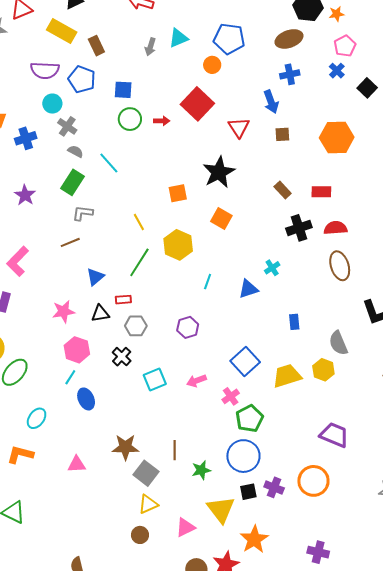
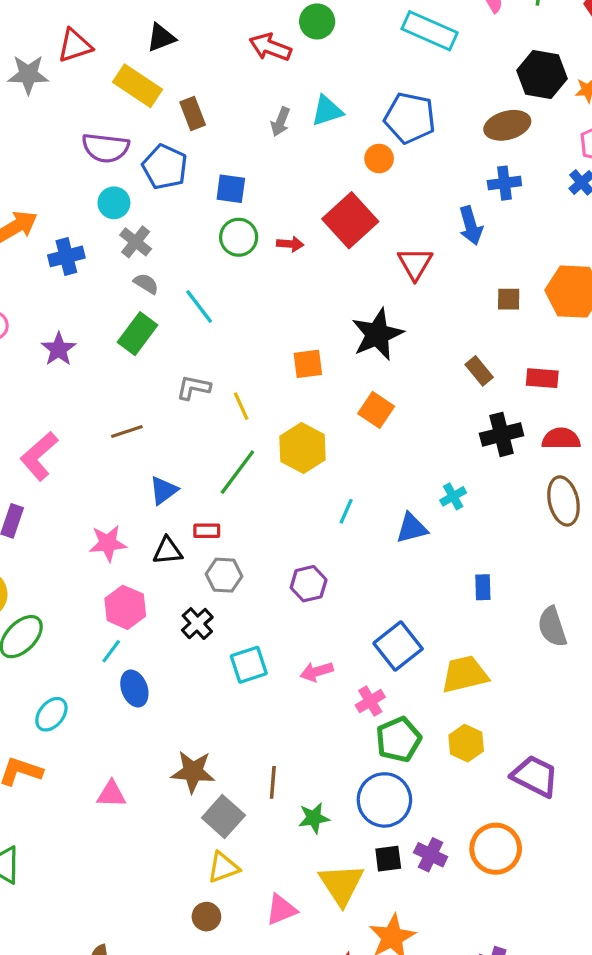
brown square: (282, 134) -> (509, 299), moved
gray L-shape: (83, 213) -> (193, 388), moved
yellow hexagon: (323, 370) -> (466, 743), moved

